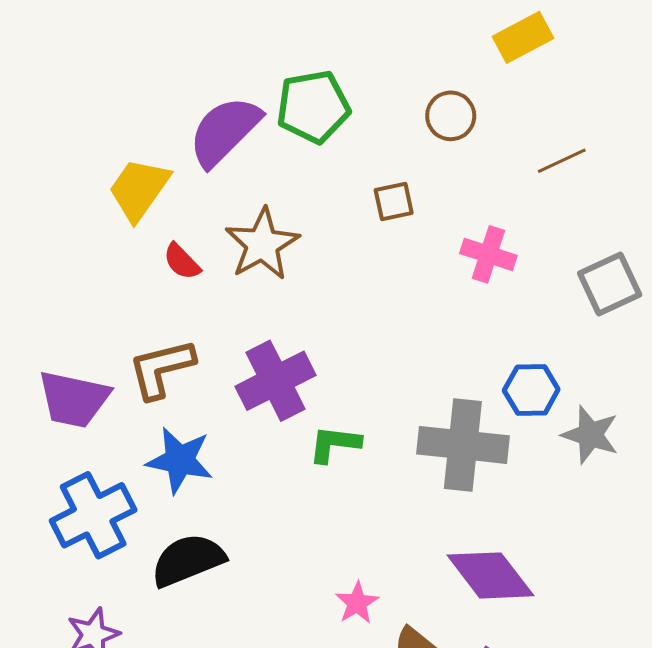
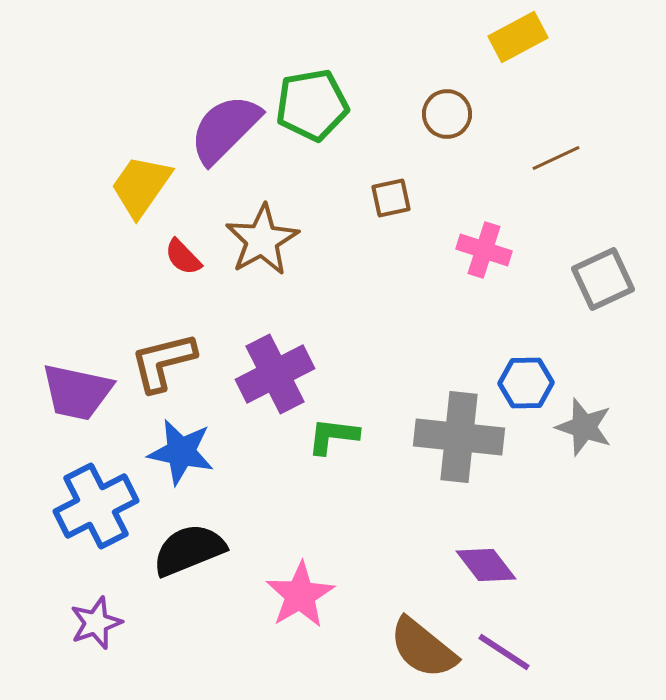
purple diamond: (490, 575) -> (486, 565), size x0.7
pink star: (357, 603) -> (300, 595), moved, size x1.6

